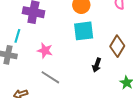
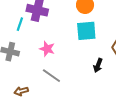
cyan line: (17, 36) -> (20, 24), moved

